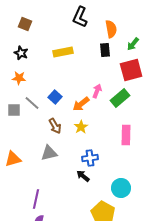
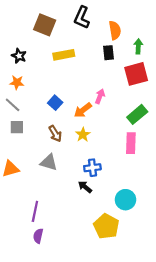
brown square: (25, 24) -> (45, 25), moved, size x1.5
green arrow: (133, 44) -> (138, 46), turned 144
green rectangle: (120, 98) -> (137, 114), moved
gray line: (32, 103) -> (13, 105), moved
gray square: (14, 110) -> (17, 127), moved
gray triangle: (49, 153) -> (49, 162), turned 30

